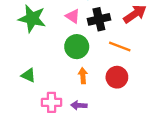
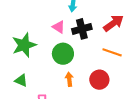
green star: (32, 19) -> (24, 45), moved, turned -30
orange line: (120, 46) -> (112, 52), moved

